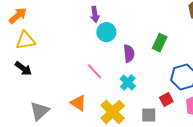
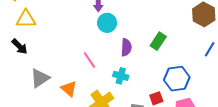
cyan cross: (128, 83) -> (121, 76), turned -35
gray triangle: (40, 111) -> (40, 78), moved

